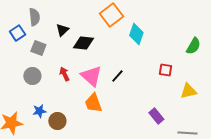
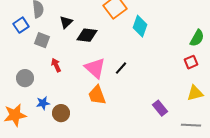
red square: (165, 70) -> (191, 62), moved, turned -32
red arrow: (64, 74) -> (56, 65), moved
gray circle: (32, 76) -> (25, 78), moved
yellow triangle: (188, 91) -> (195, 93), moved

